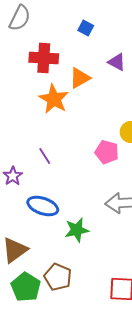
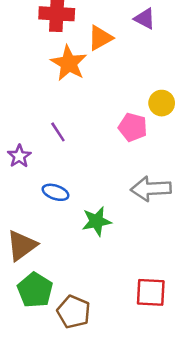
blue ellipse: (43, 206) -> (55, 192), size x0.7
brown pentagon: (58, 277) -> (74, 312), moved

